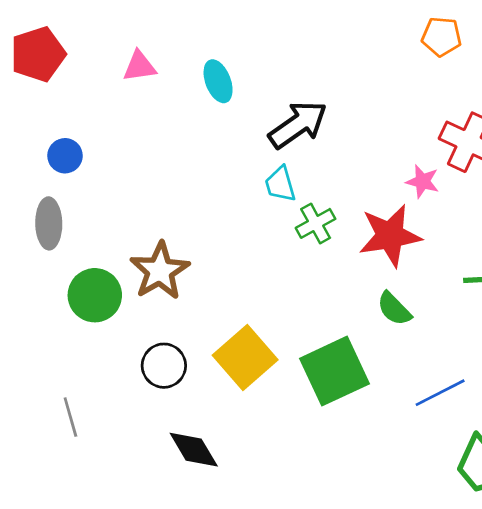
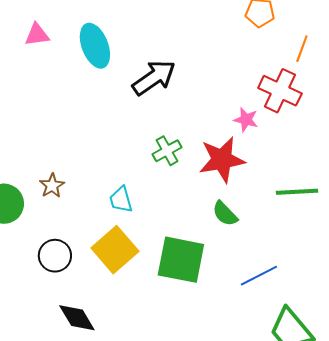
cyan ellipse: (218, 81) -> (95, 46), size x1.4
cyan trapezoid: (280, 184) -> (121, 200), moved
brown star: (160, 271) -> (52, 186), size x0.6
green square: (334, 371) -> (181, 260), turned 36

